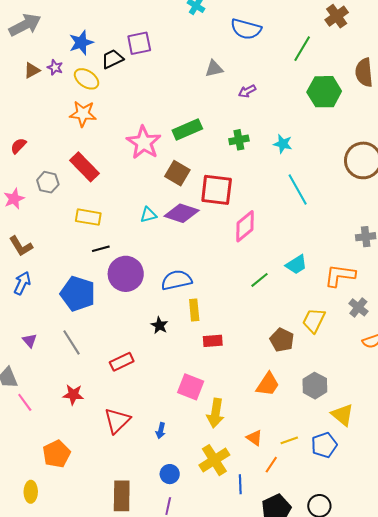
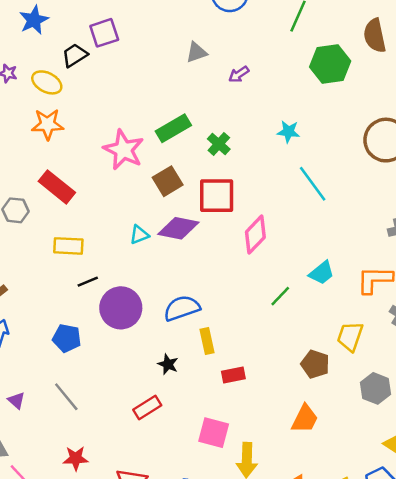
blue star: (81, 43) -> (34, 20), moved
green cross: (239, 140) -> (219, 144), moved, turned -30
brown square: (177, 173) -> (168, 181), turned 35
blue pentagon: (78, 294) -> (67, 338), size x0.7
red rectangle: (122, 362) -> (147, 408), moved
gray hexagon: (315, 386) -> (375, 388), moved

